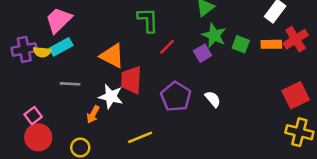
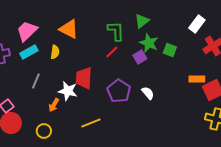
green L-shape: (148, 20) -> (116, 31), moved
orange rectangle: (271, 44) -> (197, 79), moved
yellow semicircle: (42, 52) -> (55, 52), moved, turned -88
orange triangle: (112, 56) -> (69, 29), moved
gray line: (70, 84) -> (36, 81), turned -70

